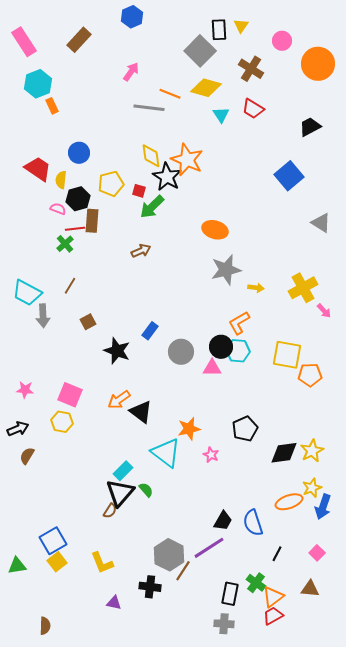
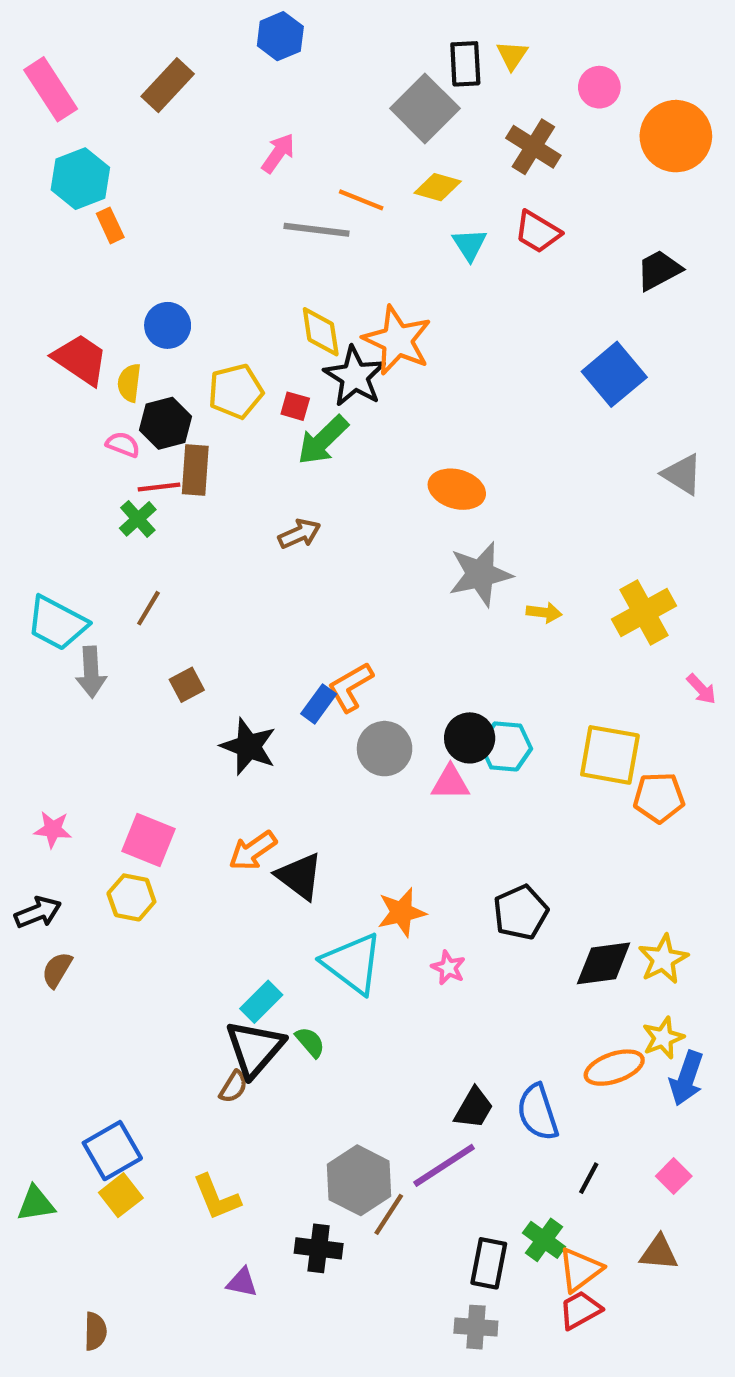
yellow diamond: (206, 88) -> (438, 187), size x0.7
pink arrow: (324, 311) -> (701, 689), moved
orange L-shape: (239, 323) -> (350, 687), moved

